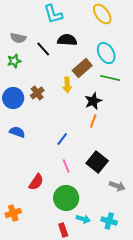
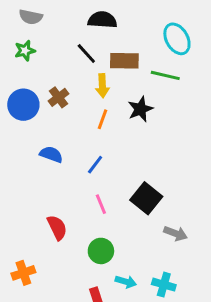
black line: (43, 49) -> (86, 53), moved
cyan ellipse: (106, 53) -> (177, 39), moved
brown rectangle: (82, 68) -> (124, 61), turned 42
orange line: (93, 121) -> (102, 119), moved
blue semicircle: (17, 132) -> (51, 154), moved
red semicircle: (36, 182) -> (57, 228), turned -60
green circle: (66, 198) -> (101, 251), size x0.7

